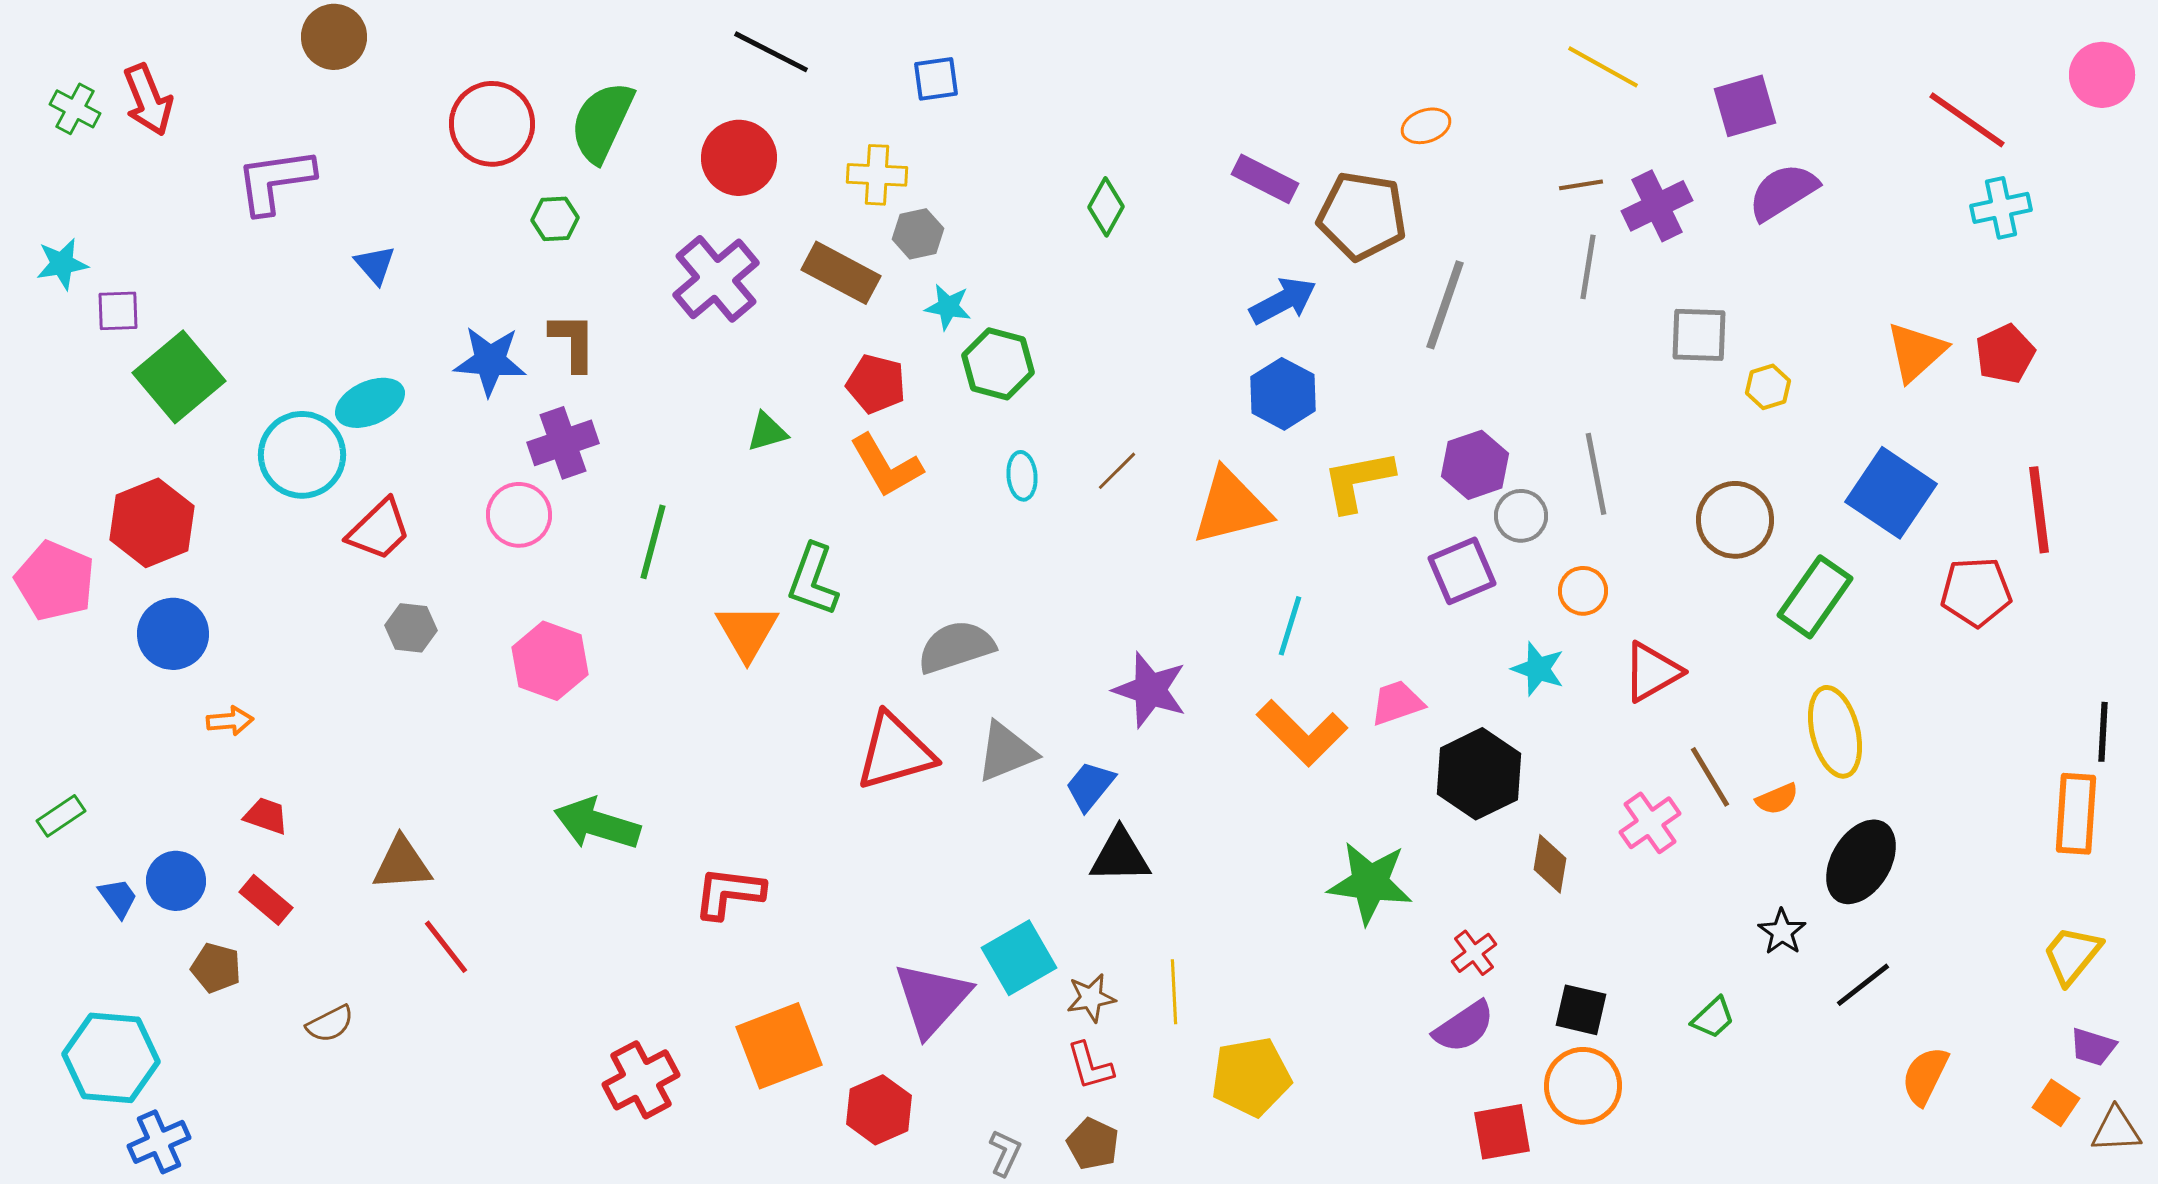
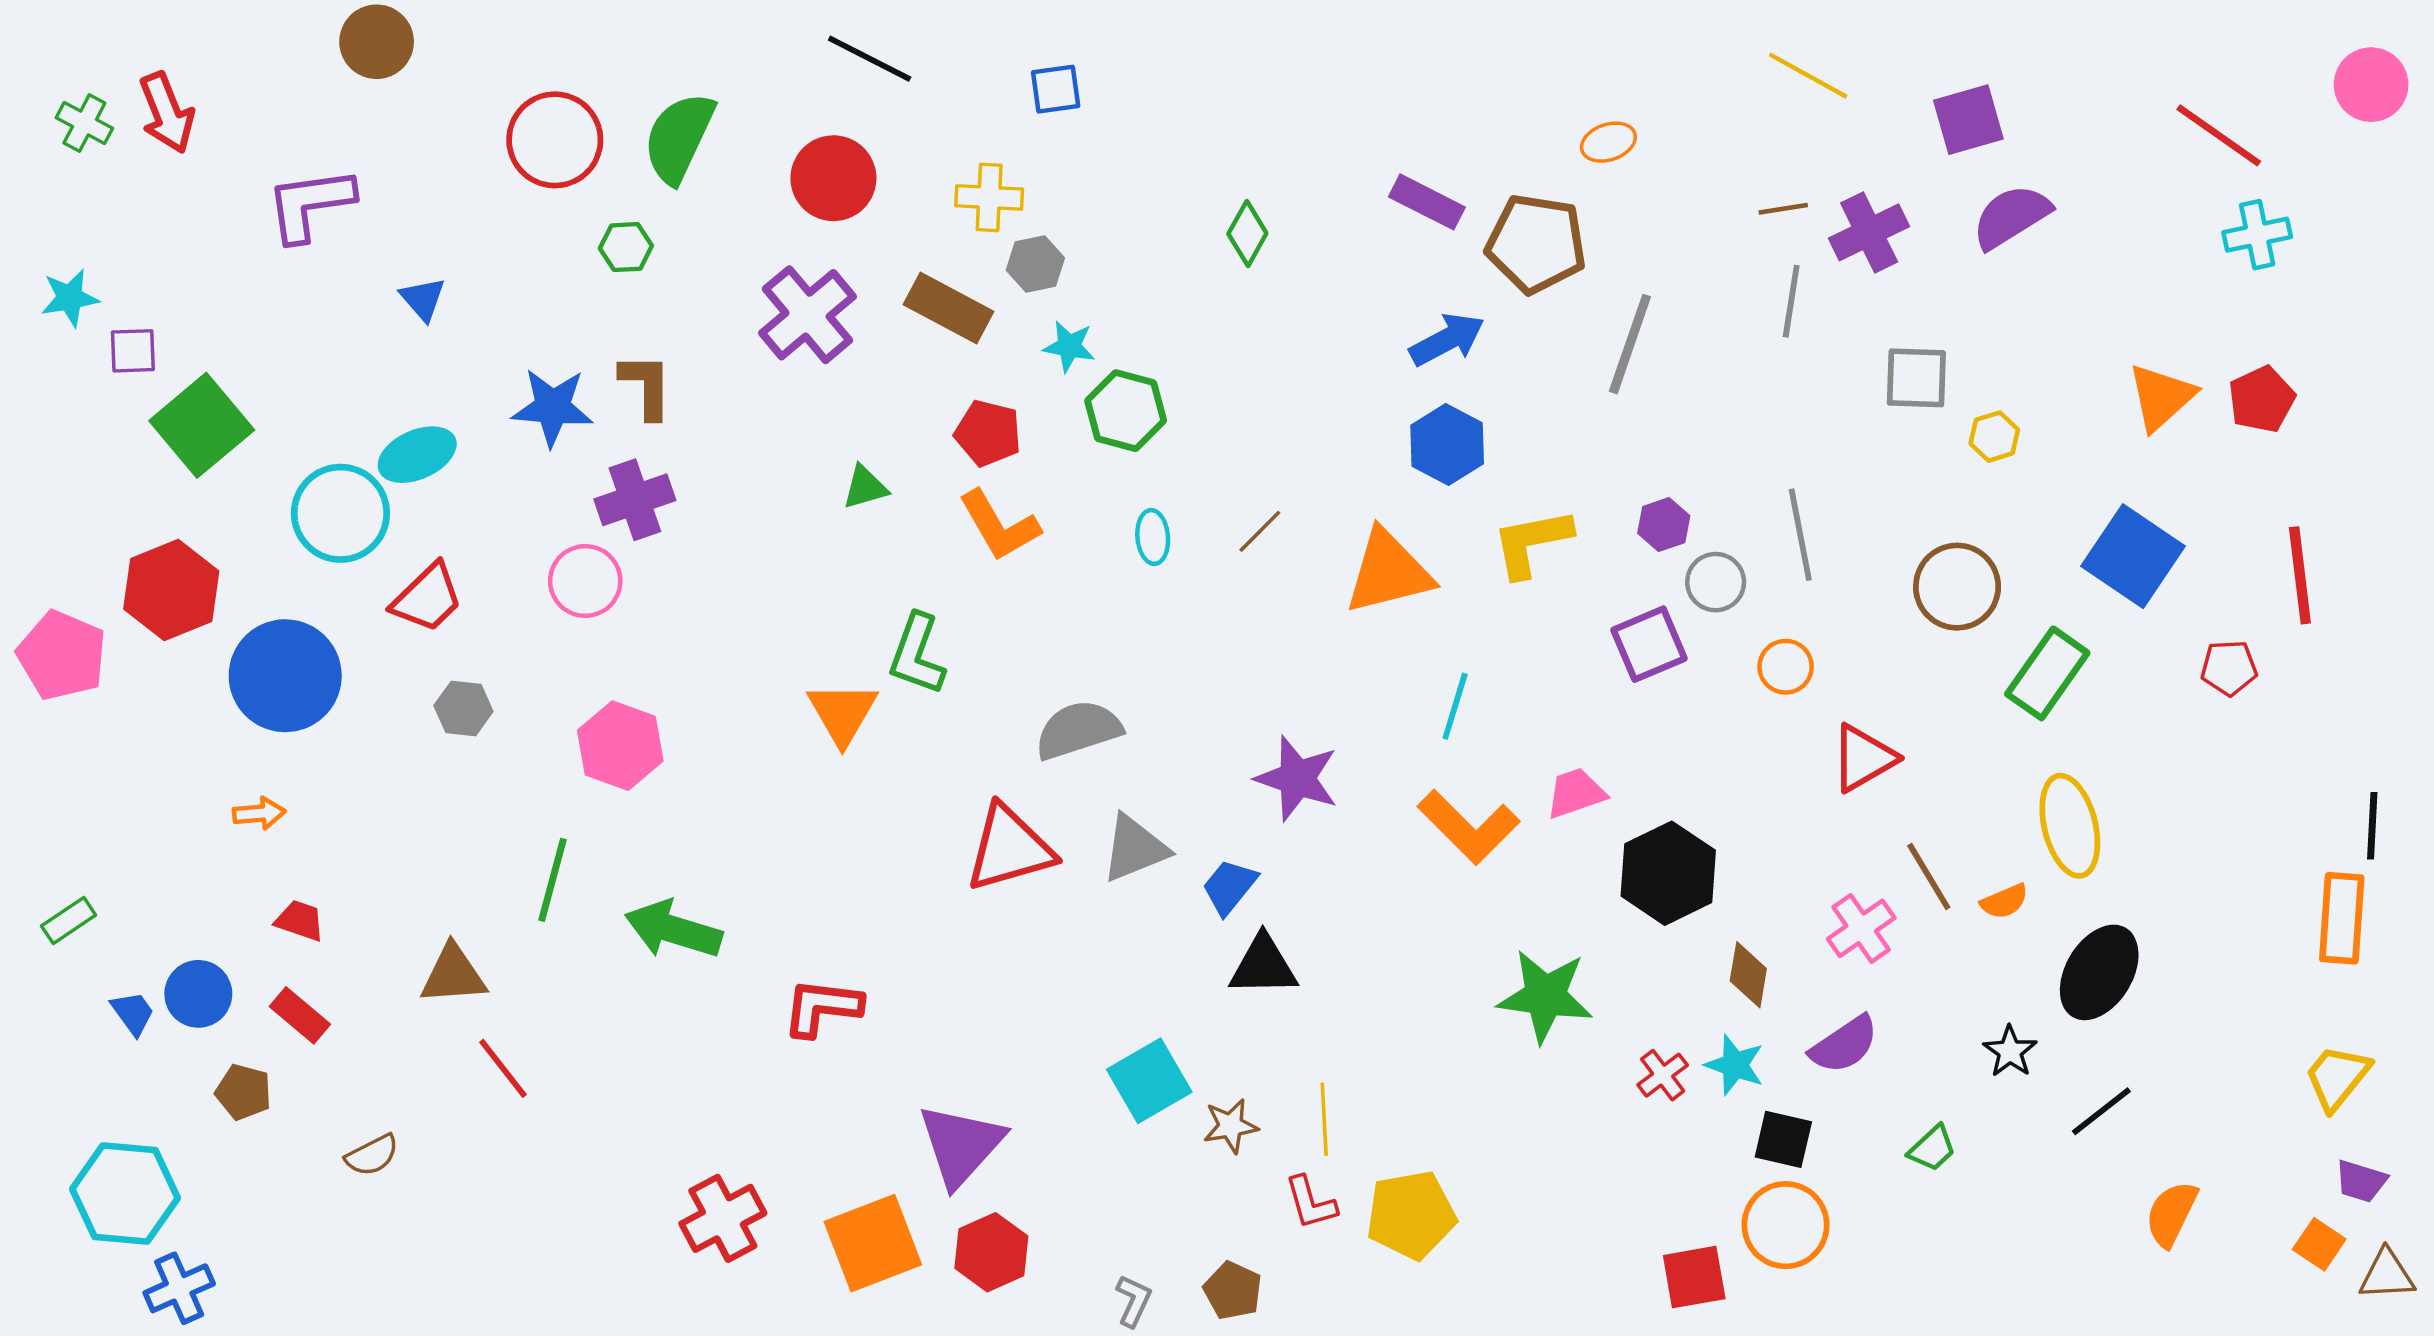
purple hexagon: (1475, 465) -> (1664, 525), size x0.7
green line: (653, 542) -> (553, 880), moved
red pentagon: (1976, 592) -> (2229, 668), size x0.7
blue circle: (173, 634) -> (285, 676), moved, size x1.4
cyan star: (1538, 669) -> (1735, 1065), moved
purple triangle: (932, 999) -> (961, 1145), moved
purple semicircle: (1464, 1027) -> (1844, 1045), moved
orange square: (779, 1046) -> (873, 1243), moved
red L-shape: (1090, 1066) -> (1311, 1203), moved

